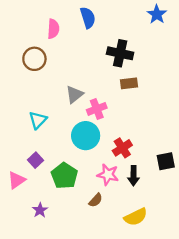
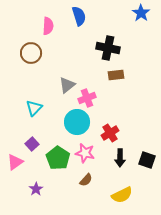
black square: (166, 161) -> (147, 160), moved, turned 30
pink star: (108, 175) -> (85, 153), moved

